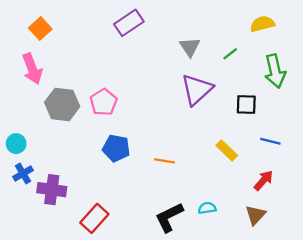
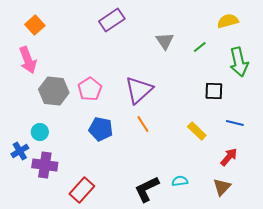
purple triangle: (197, 90) -> (139, 90), moved
cyan circle: (16, 144) -> (40, 132), moved
orange line: (165, 161) -> (143, 124), moved, turned 48

